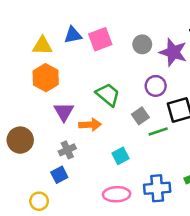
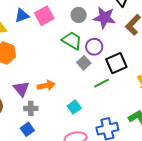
green trapezoid: (108, 95) -> (72, 40), moved
purple triangle: (64, 112) -> (21, 89), moved
gray square: (140, 116) -> (84, 63), moved
gray cross: (67, 150) -> (31, 108), turned 32

